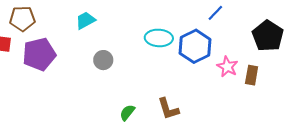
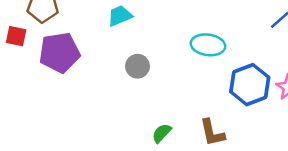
blue hexagon: (195, 46) -> (250, 85), moved

